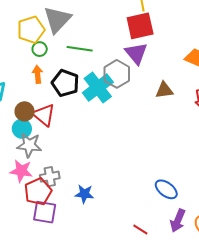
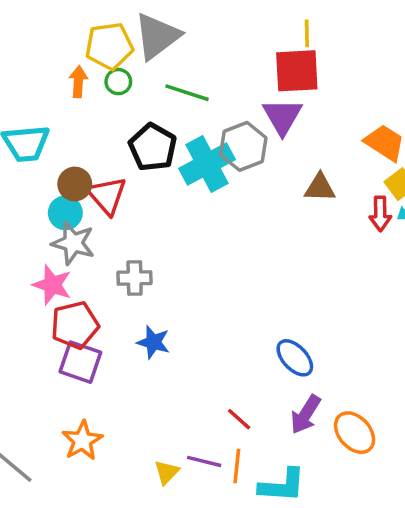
orange arrow: (38, 74) -> (78, 82), moved
gray cross: (50, 177) -> (135, 278), moved

